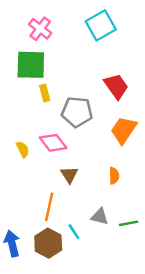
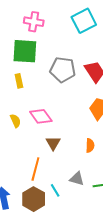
pink cross: (40, 29) -> (34, 22), turned -30
yellow rectangle: (45, 93) -> (19, 81), moved
gray pentagon: (77, 112) -> (63, 70), moved

